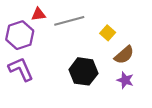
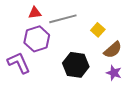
purple hexagon: (20, 35) -> (37, 39), moved

